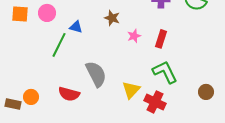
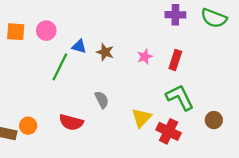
brown star: (112, 18) -> (105, 52), moved
gray semicircle: (96, 74) -> (102, 100), size x0.6
brown circle: (206, 92) -> (214, 120), moved

